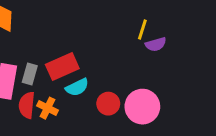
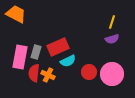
purple semicircle: (156, 44) -> (112, 39), moved

